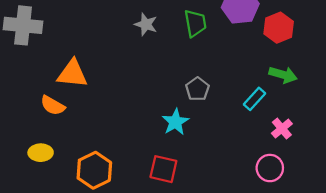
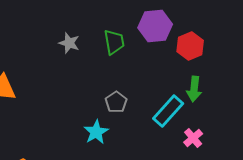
green arrow: (283, 75) -> (194, 89), turned 80
cyan rectangle: (254, 99) -> (168, 111), size x1.5

